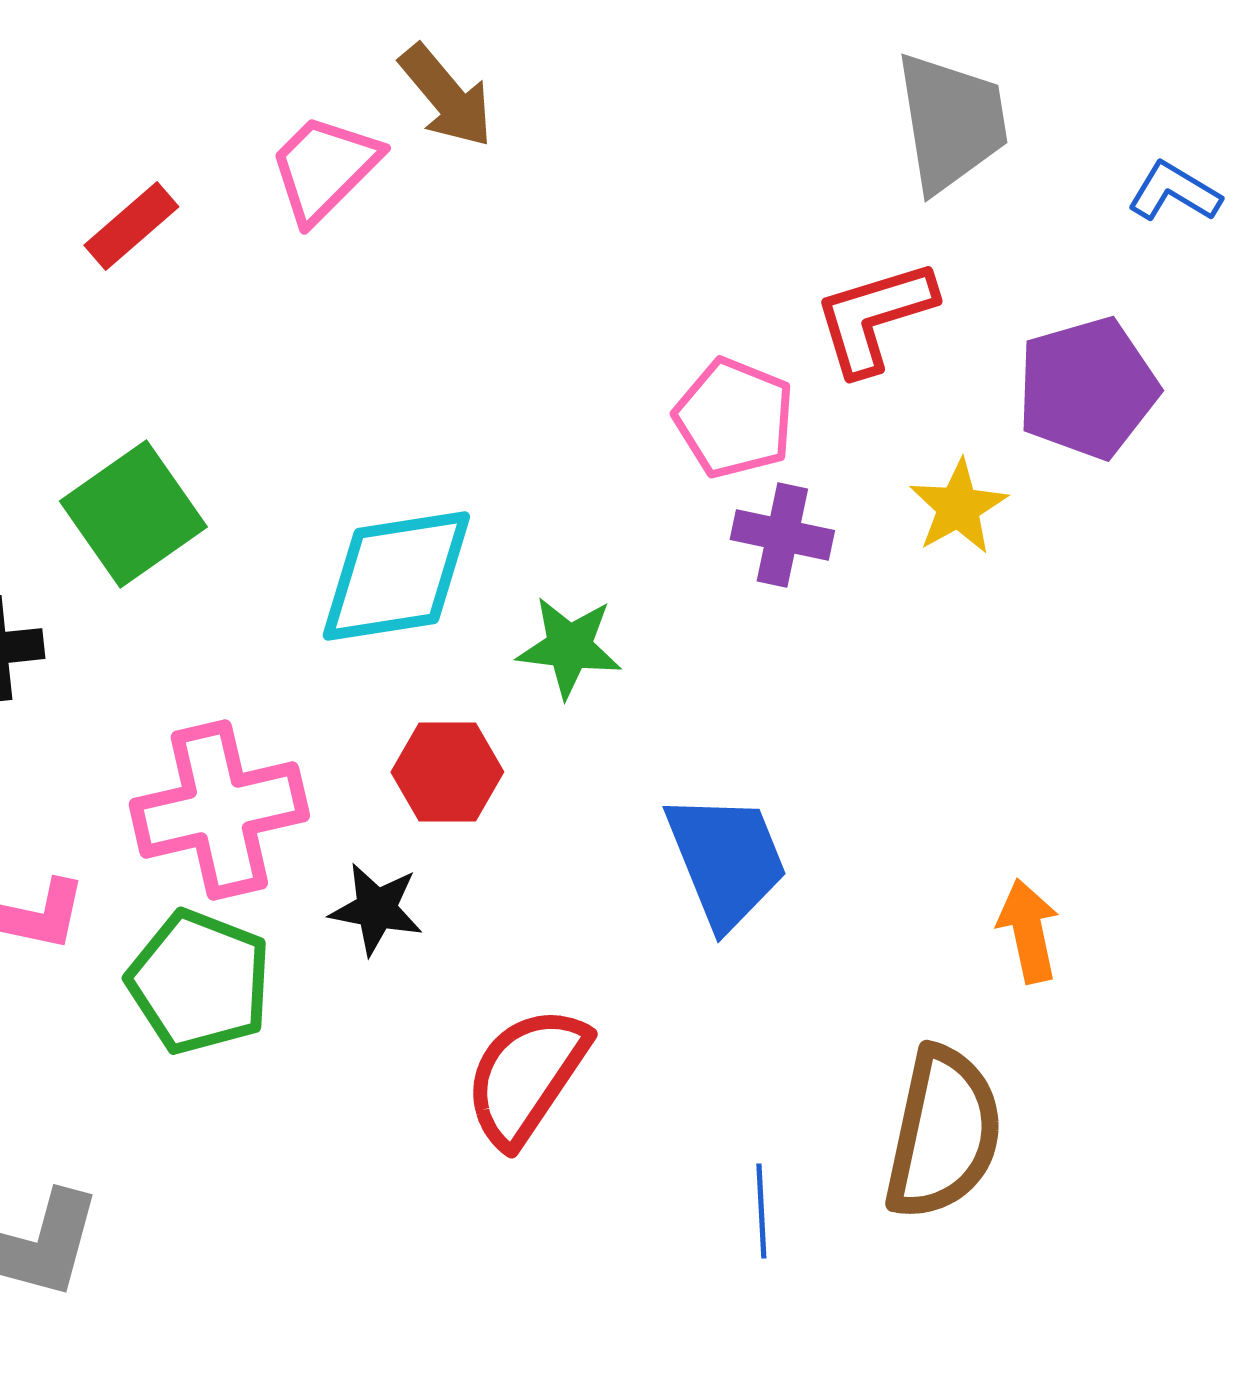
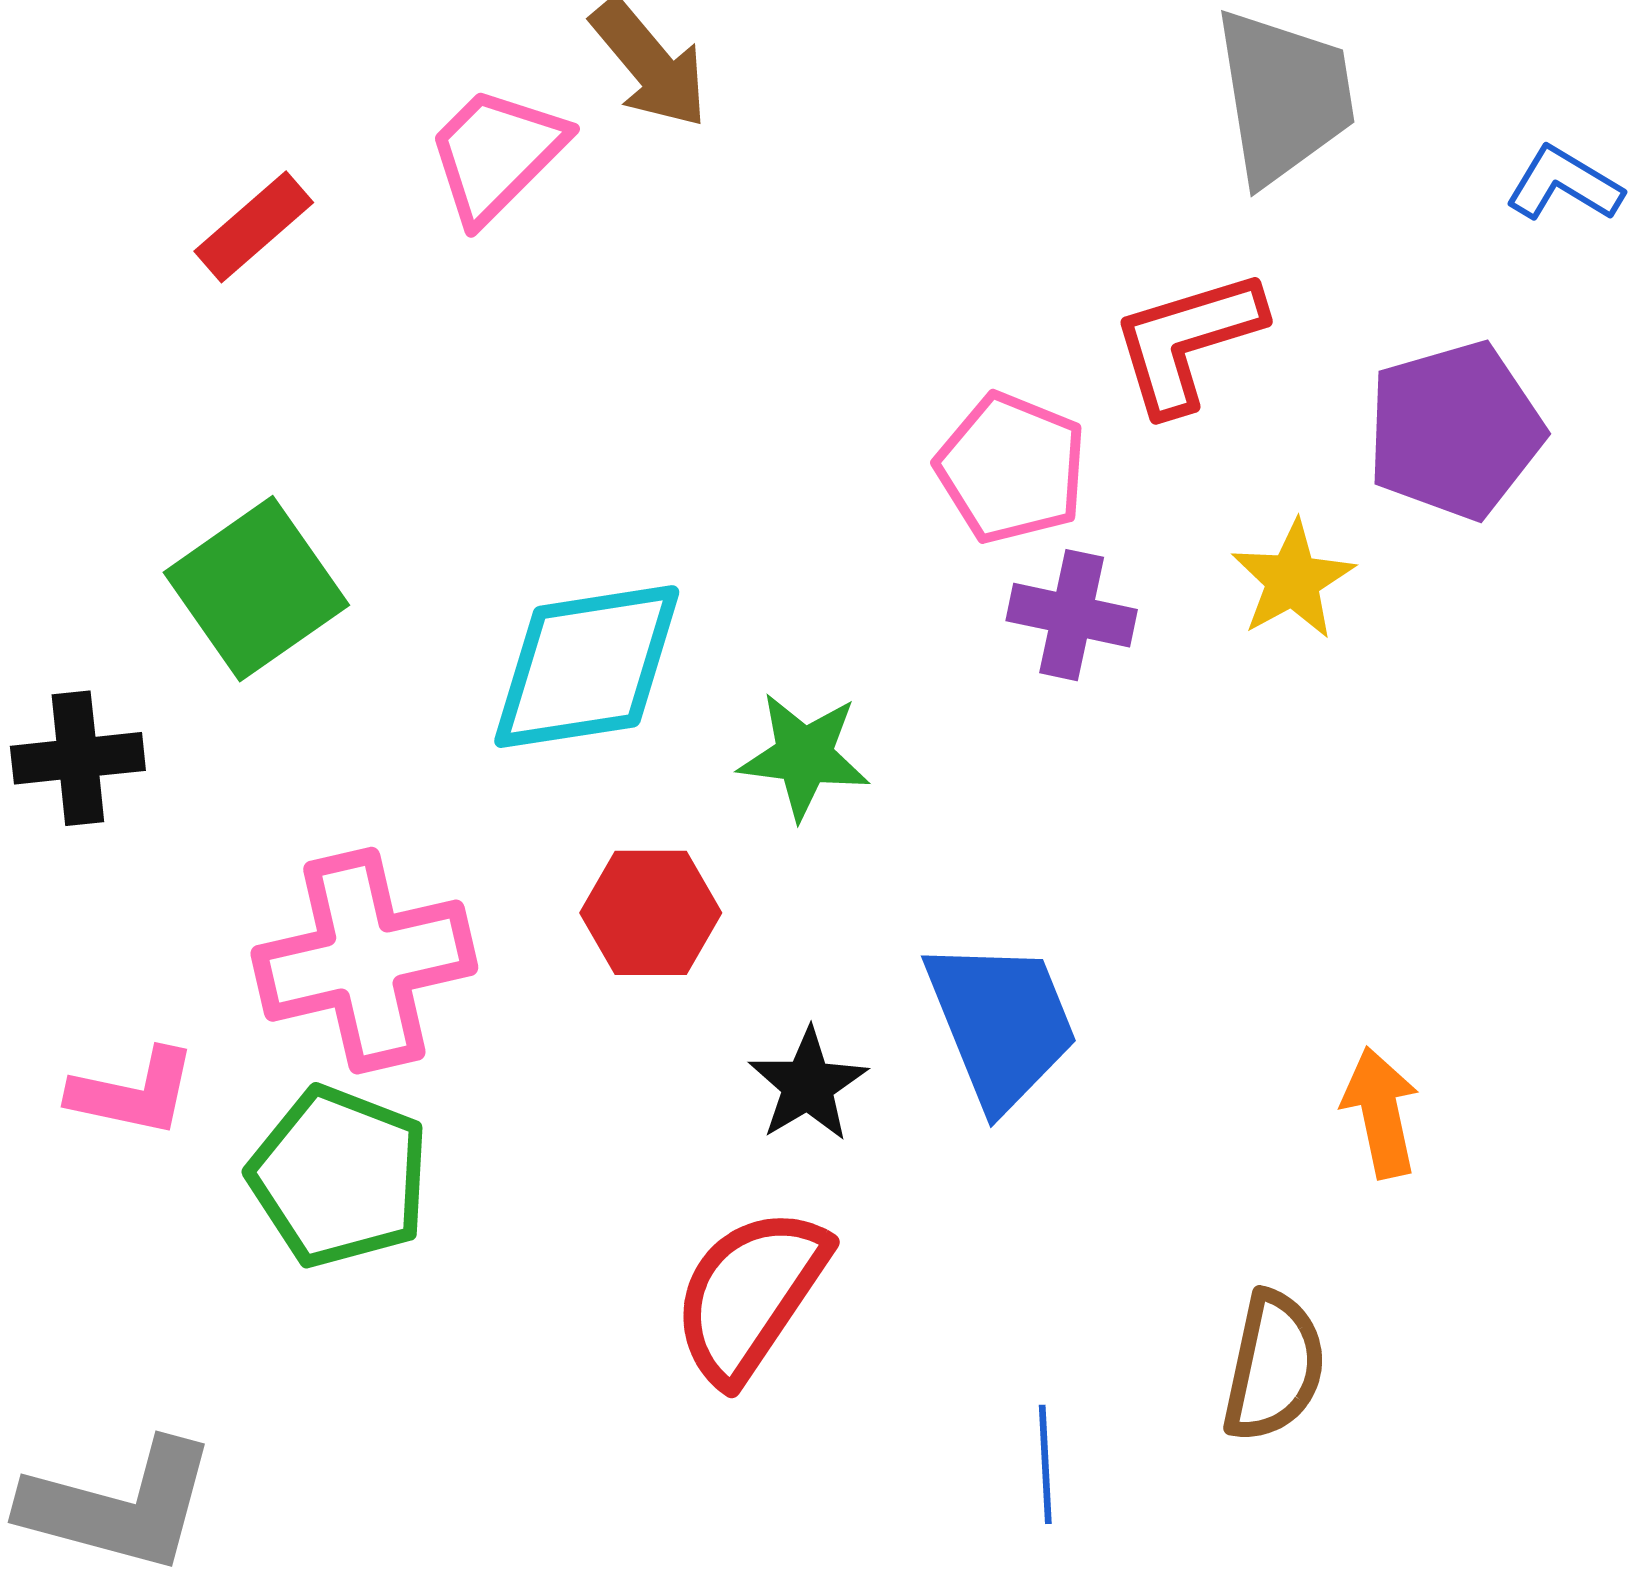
black star: (376, 909) -> (808, 1085), moved, turned 30
brown semicircle: (943, 1133) -> (1274, 1366), size x0.7

